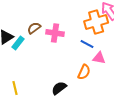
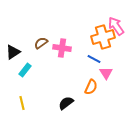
cyan rectangle: (18, 43) -> (25, 70), moved
pink triangle: (99, 58) -> (106, 73), turned 48

